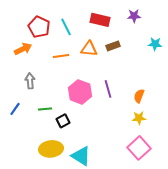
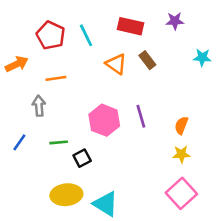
brown rectangle: (113, 46) -> (147, 60), turned 72
orange arrow: (23, 49) -> (17, 64), moved
orange triangle: (89, 49) -> (116, 64), turned 30
orange line: (61, 56) -> (56, 78), moved

